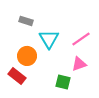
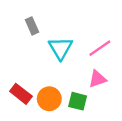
gray rectangle: (26, 21) -> (32, 26), turned 48
orange circle: (27, 56) -> (49, 99), moved

